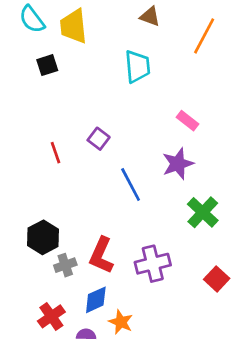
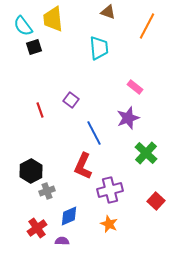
cyan semicircle: (32, 19) -> (23, 26), moved
red L-shape: (101, 255) -> (83, 166), moved
orange star: (121, 322) -> (109, 224), moved

